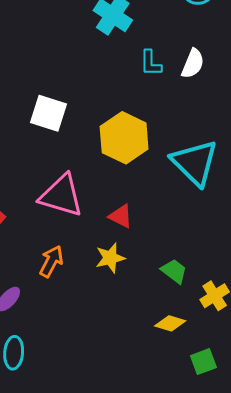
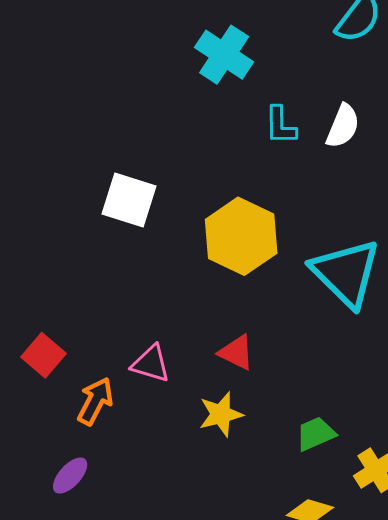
pink triangle: (61, 196) -> (151, 364), moved, size x0.6
orange arrow: (51, 261) -> (95, 401), moved
green trapezoid: (174, 271) -> (316, 434), turned -60

